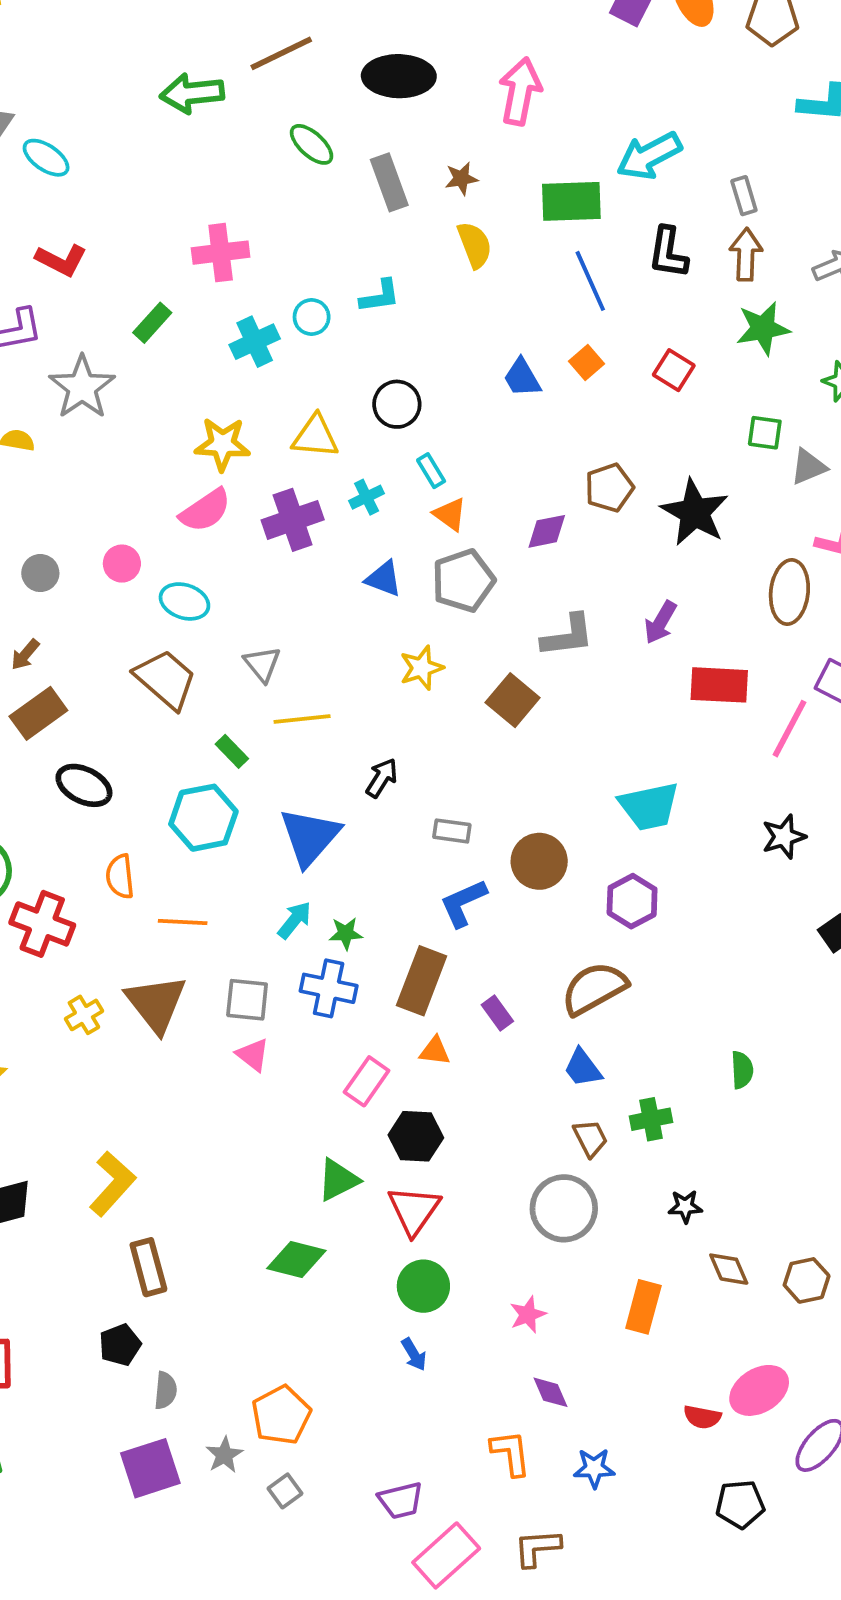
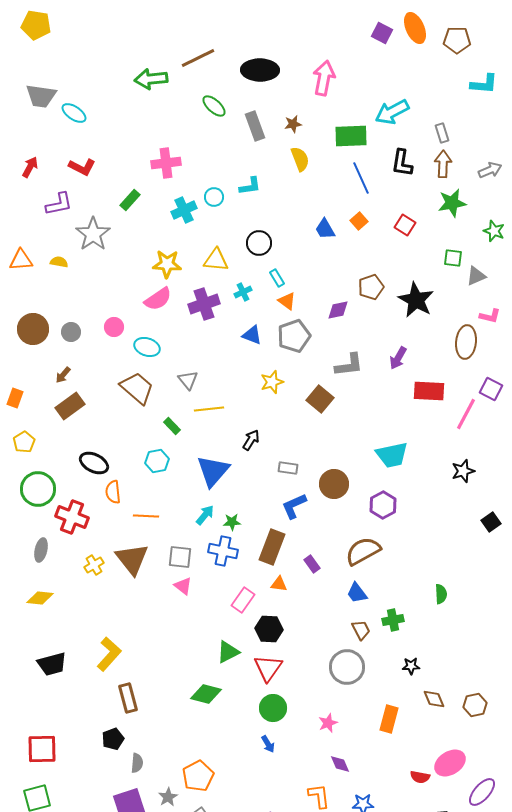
black ellipse: (84, 785) -> (94, 463), moved
cyan hexagon: (203, 818) -> (157, 461), size x0.7

